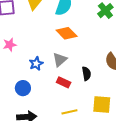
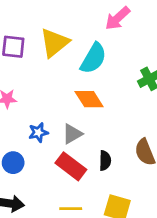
red rectangle: (64, 82) -> (71, 166), size x1.5

